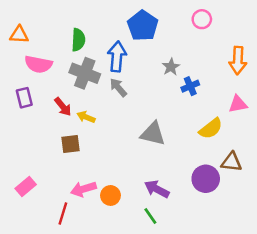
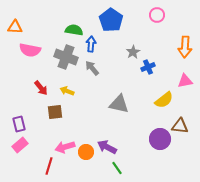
green semicircle: (78, 40) -> (74, 30), moved, turned -84
blue arrow: (117, 57) -> (91, 44), size x0.7
purple rectangle: (24, 98) -> (19, 124), moved
red arrow: (63, 107) -> (41, 88), moved
purple arrow: (157, 189) -> (107, 147), moved

